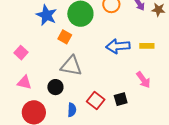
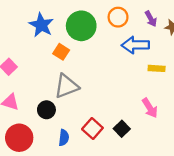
blue arrow: (118, 46) -> (135, 45), moved
gray triangle: (71, 66) -> (66, 86), turned -35
black square: (121, 99) -> (122, 129), turned -32

